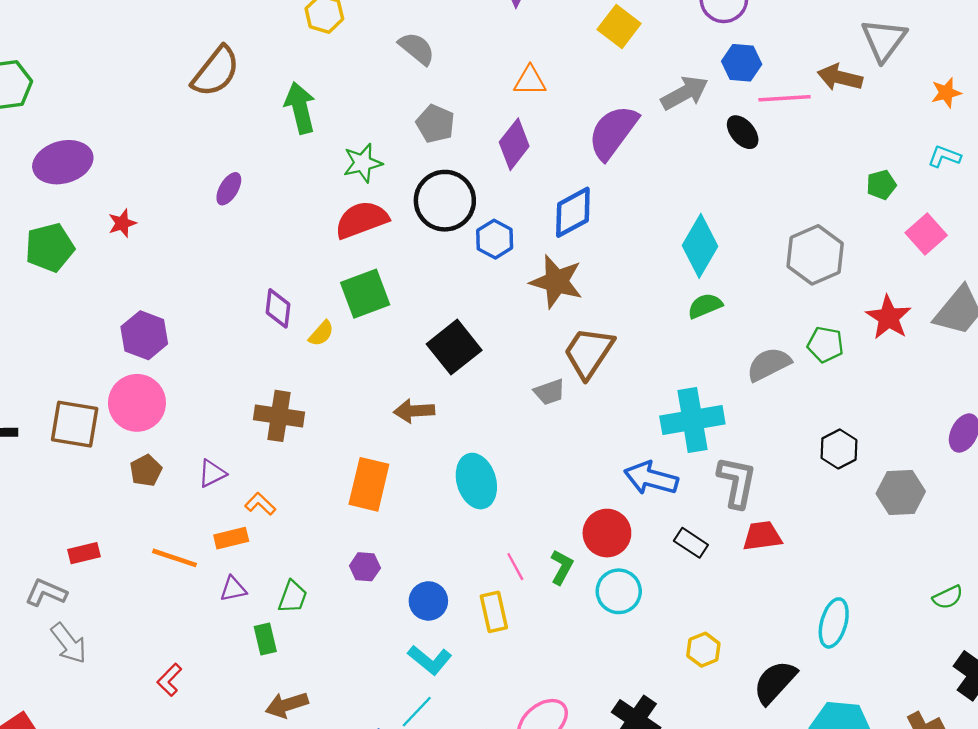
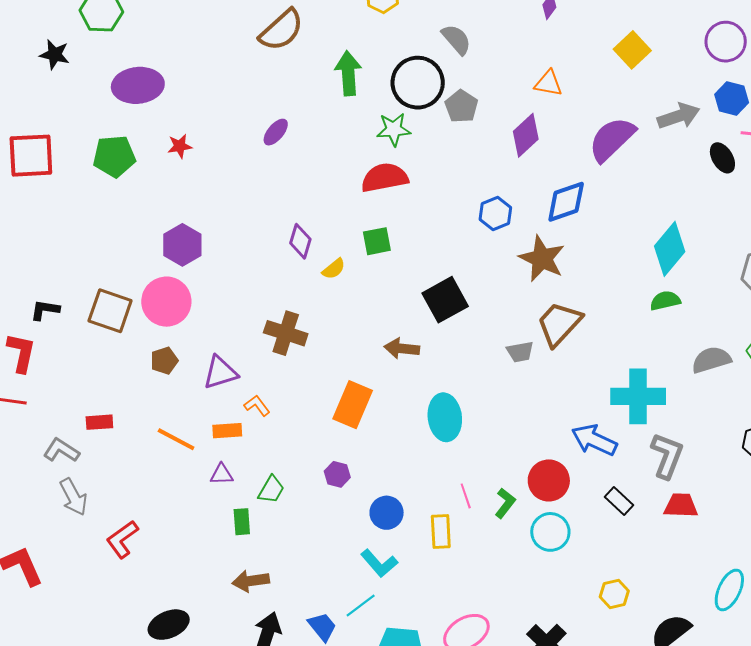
black circle: (445, 201) -> (418, 83), moved
green square: (365, 294) -> (377, 241), size x0.7
purple triangle: (212, 473) -> (220, 373), size x1.4
red L-shape: (169, 680) -> (122, 539), moved, size x1.4

